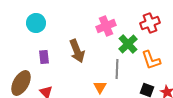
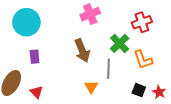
cyan circle: (36, 23) -> (26, 22), size x1.4
pink cross: (106, 26) -> (90, 14), moved
brown arrow: (77, 51) -> (82, 51), moved

